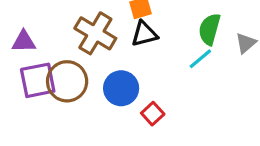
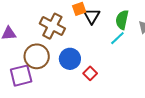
black triangle: (144, 34) -> (92, 16), moved, turned -42
purple square: (38, 80) -> (21, 76), moved

